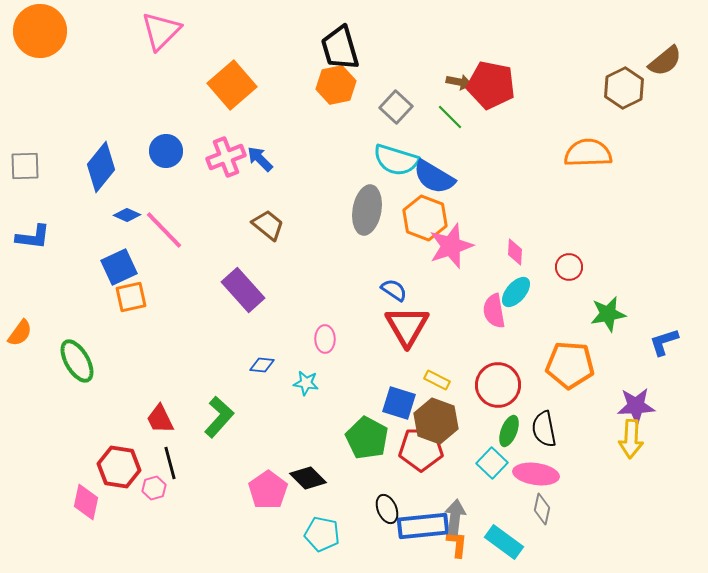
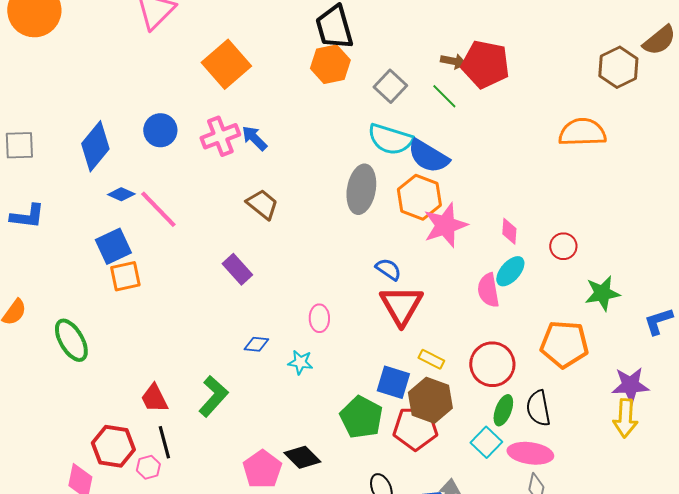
purple rectangle: (243, 290) -> (237, 269), size x0.7

